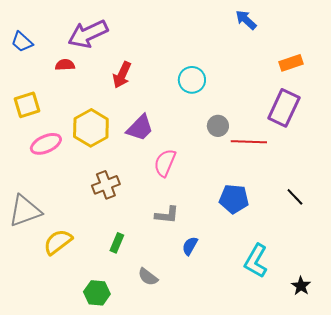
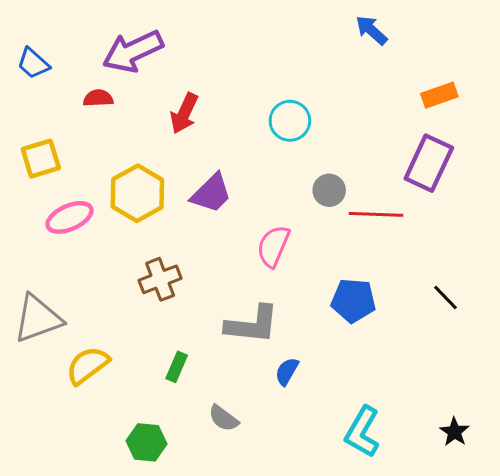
pink semicircle: (165, 163) -> (273, 246), moved
gray L-shape: (167, 215) -> (252, 325), size x1.5
cyan L-shape: (256, 261) -> (362, 432), moved

